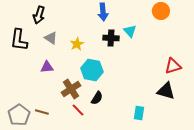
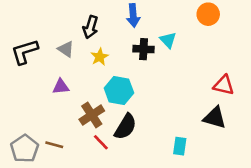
black arrow: (39, 15) -> (91, 27), moved
black L-shape: (19, 40) -> (25, 52), turned 65
red triangle: (173, 66) -> (224, 85), turned 30
black semicircle: (97, 98) -> (125, 127), size x1.5

